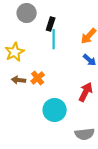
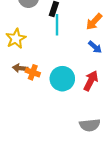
orange cross: (38, 78) -> (33, 72), moved, turned -32
cyan circle: (55, 110) -> (62, 79), moved

